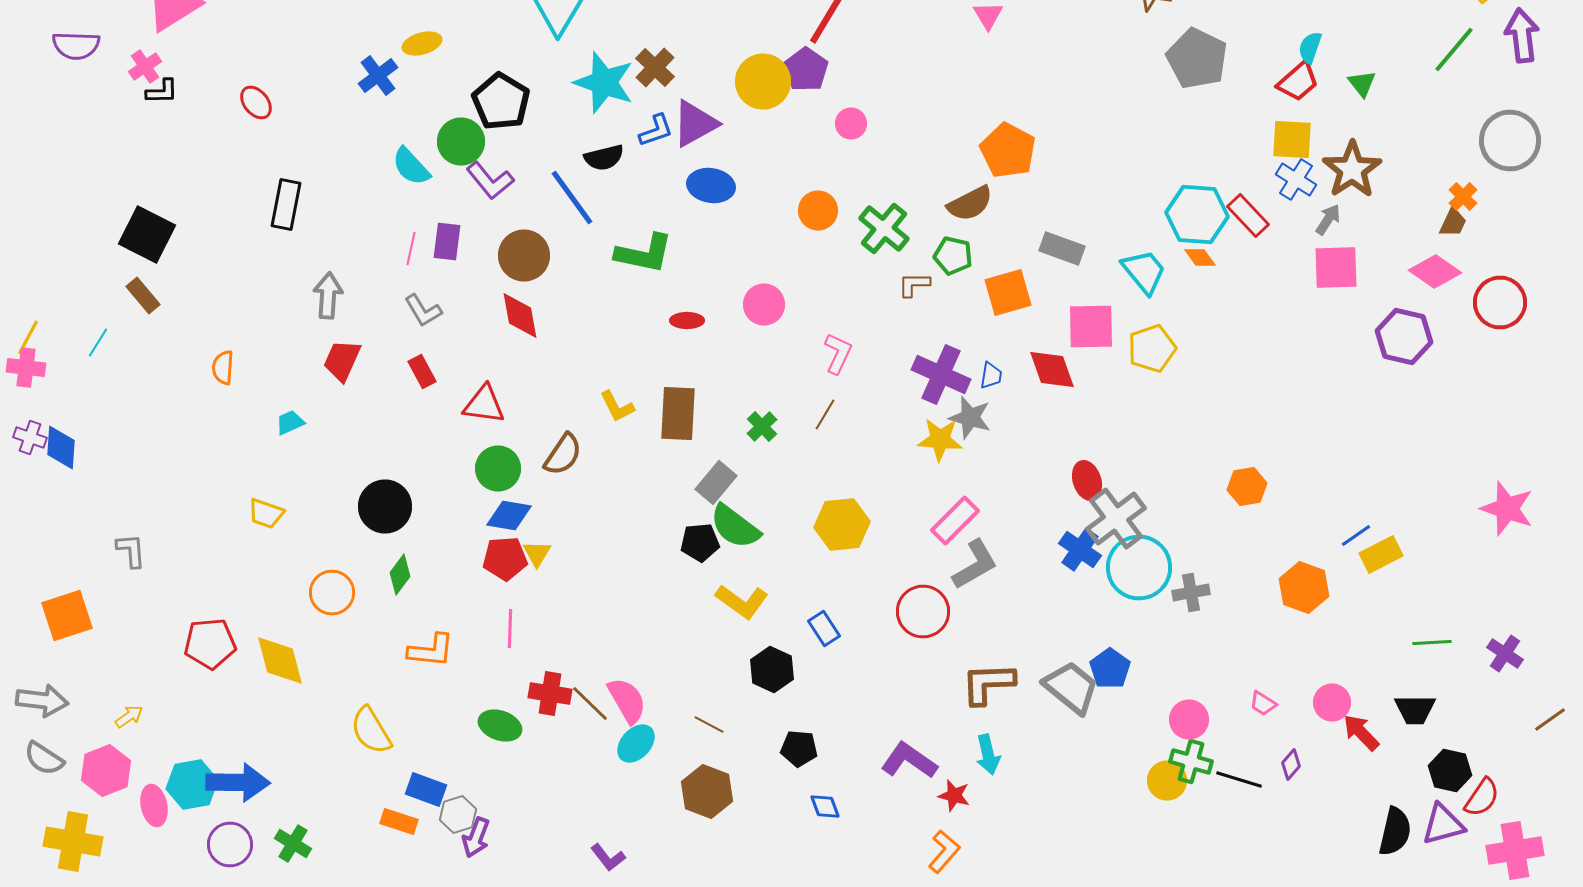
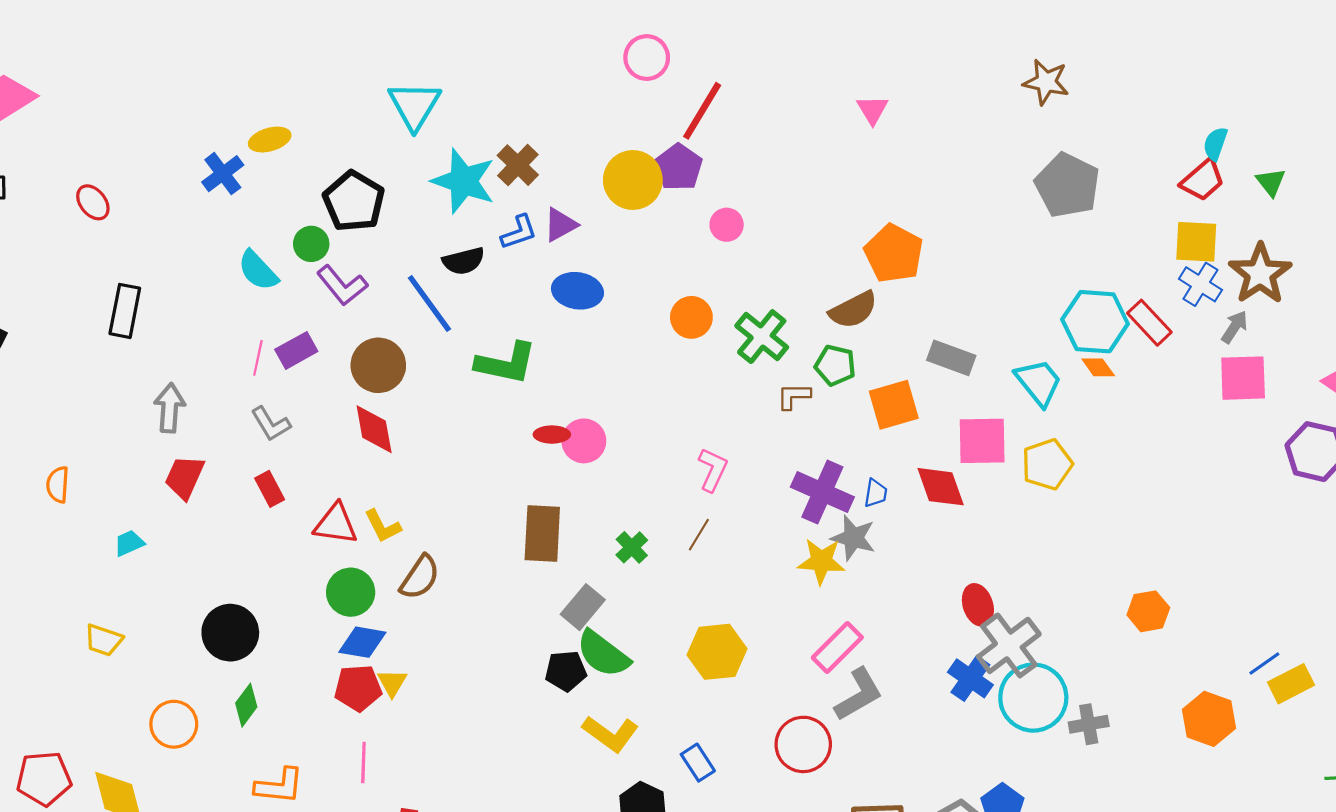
gray pentagon: (1197, 58) -> (1067, 185), moved
purple triangle: (695, 124) -> (560, 225), size x0.7
green circle: (461, 142) -> (311, 244), size x0.7
purple rectangle: (447, 242) -> (296, 350), turned 54
pink circle: (764, 304) -> (584, 441), moved
yellow L-shape: (617, 406) -> (383, 526), moved

